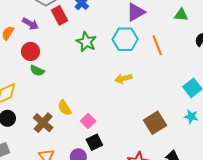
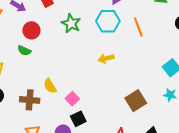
red circle: (31, 51) -> (31, 30), moved
brown cross: (43, 123) -> (30, 100), turned -36

